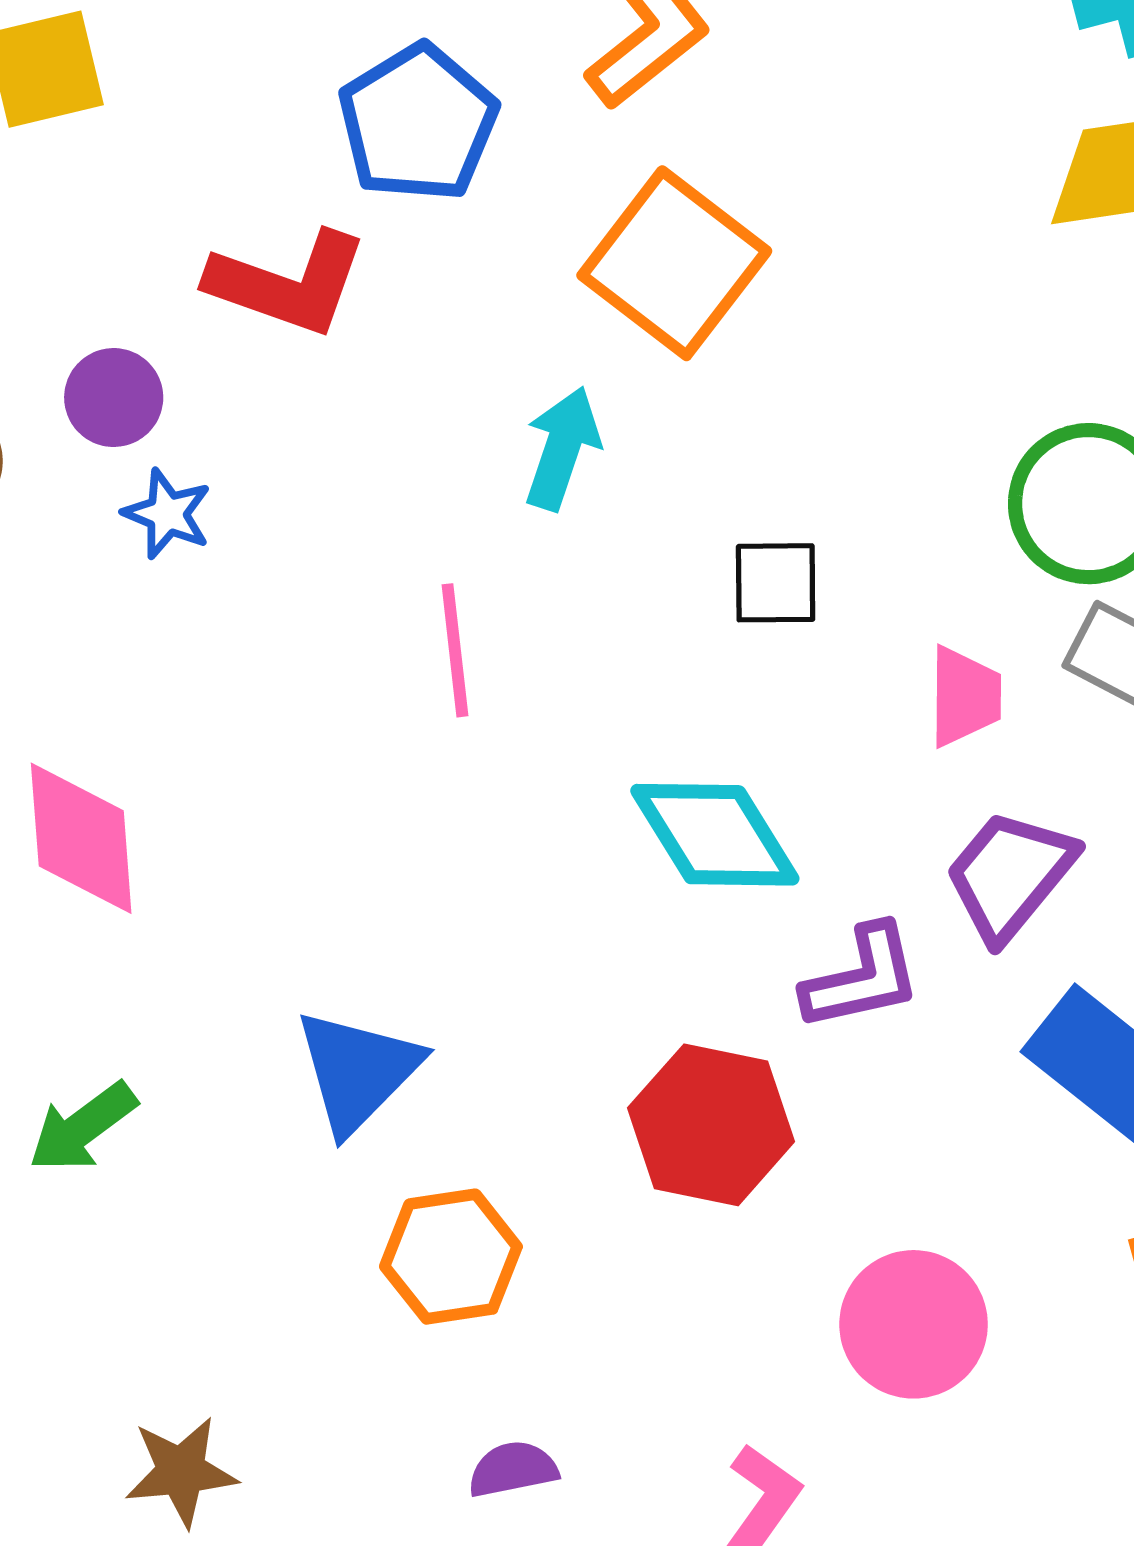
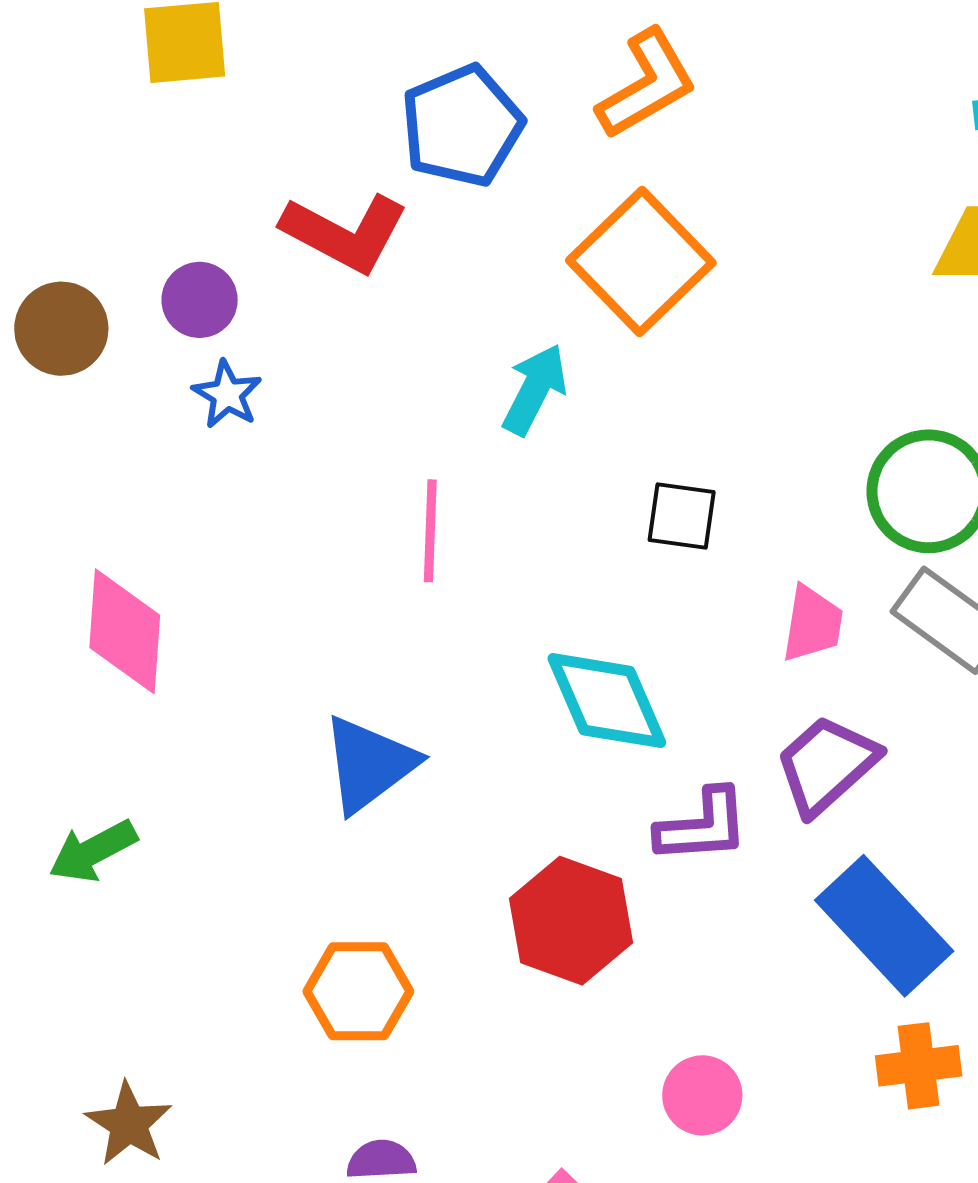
blue triangle: (358, 1071) -> (369, 764), moved
pink circle: (914, 1324) -> (702, 1095), size x0.7
brown star: (181, 1471) -> (129, 1124), turned 30

